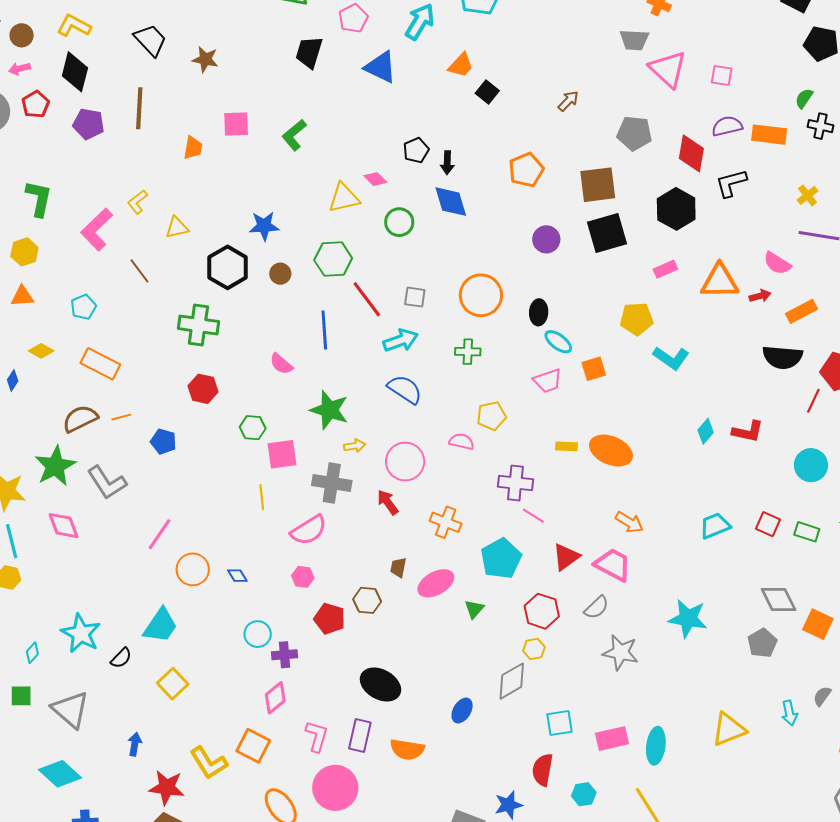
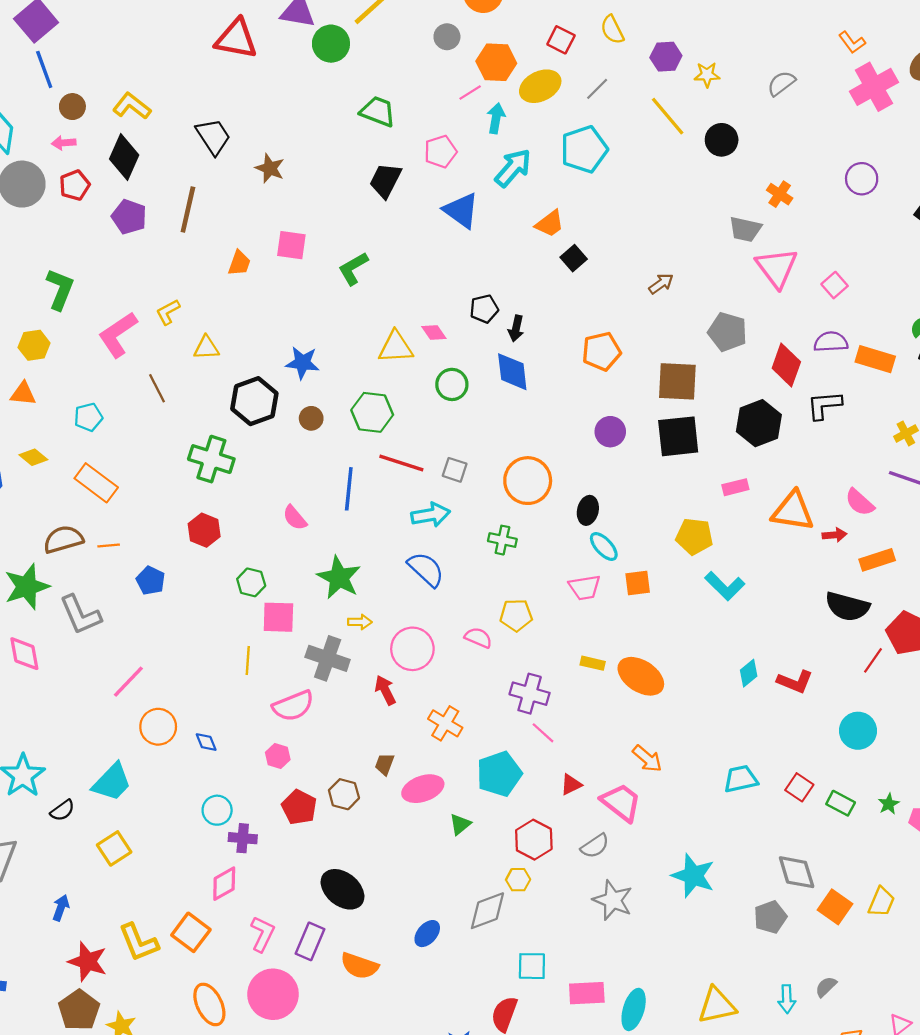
pink square: (722, 75) -> (835, 285), turned 30
red line: (367, 299) -> (401, 463), turned -45
red triangle: (566, 557) -> (571, 785), size x0.7

